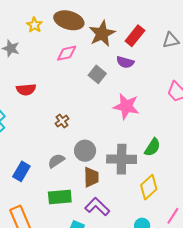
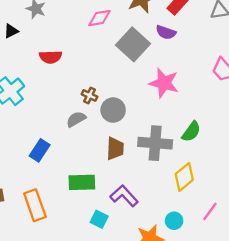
gray square: (97, 74) -> (133, 44), size x1.6
brown cross: (62, 121) -> (90, 95), turned -32
gray circle: (85, 151) -> (113, 110), moved
gray semicircle: (56, 161) -> (76, 119), moved
brown trapezoid: (91, 177) -> (115, 148), moved

